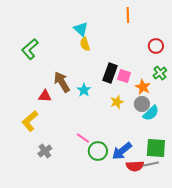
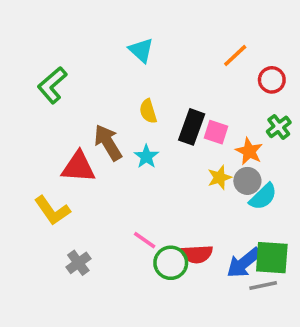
orange line: (128, 15) -> (235, 55), moved, turned 49
yellow semicircle: (85, 44) -> (148, 111), moved
red triangle: (45, 96) -> (78, 167), size x1.5
yellow star: (117, 102) -> (220, 177), moved
yellow L-shape: (30, 121) -> (52, 211), turned -85
blue arrow: (122, 151) -> (244, 263), moved
red semicircle: (135, 166) -> (197, 254), moved

